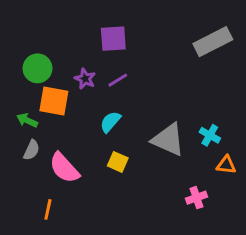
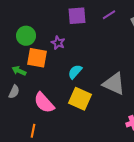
purple line: (118, 80) -> (109, 15), moved
gray semicircle: (32, 150) -> (14, 92), moved
yellow square: (118, 162) -> (80, 99), size x1.6

